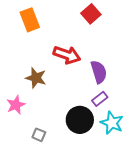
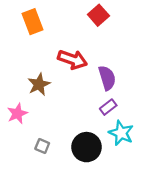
brown star: (36, 78) -> (39, 84), turned 30
black circle: (80, 120) -> (87, 147), moved

